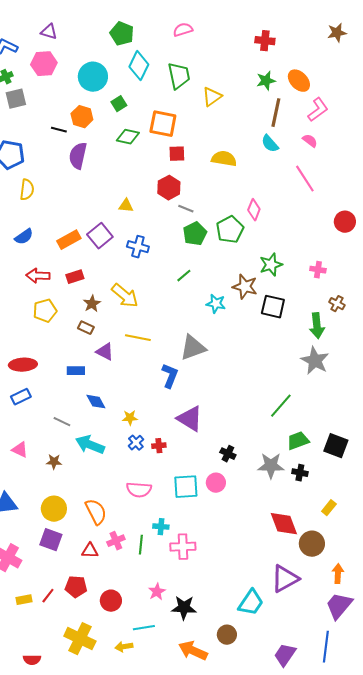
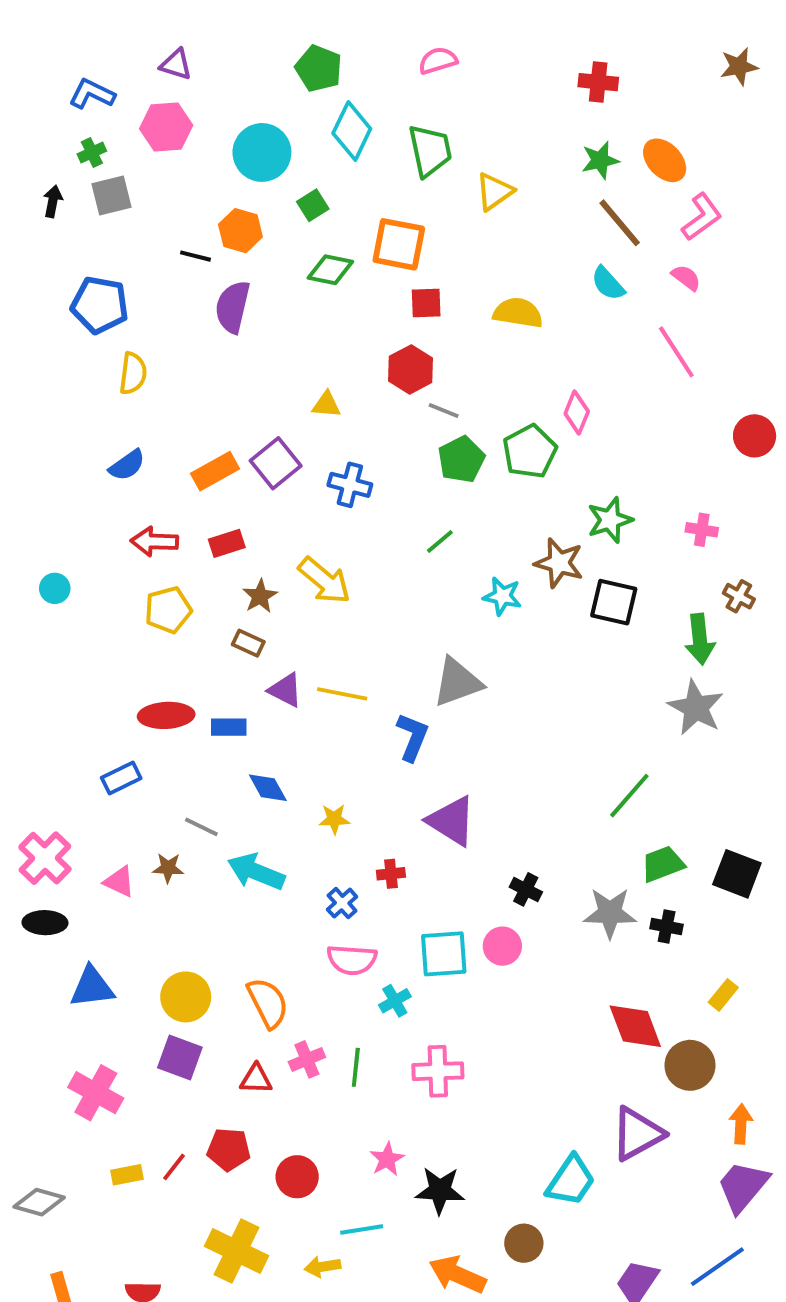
brown line: (276, 113) -> (620, 223), turned -52
yellow line: (138, 338) -> (342, 694), moved
red ellipse: (23, 365) -> (166, 715), moved
blue cross: (136, 443) -> (342, 903), moved
brown star: (54, 462) -> (168, 868), moved
cyan cross: (161, 527) -> (395, 1001), moved, turned -35
blue line: (326, 647) -> (717, 1267), turned 48

